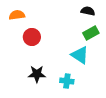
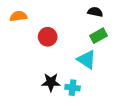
red circle: (32, 37) -> (48, 37), moved
black star: (37, 74) -> (51, 82), moved

